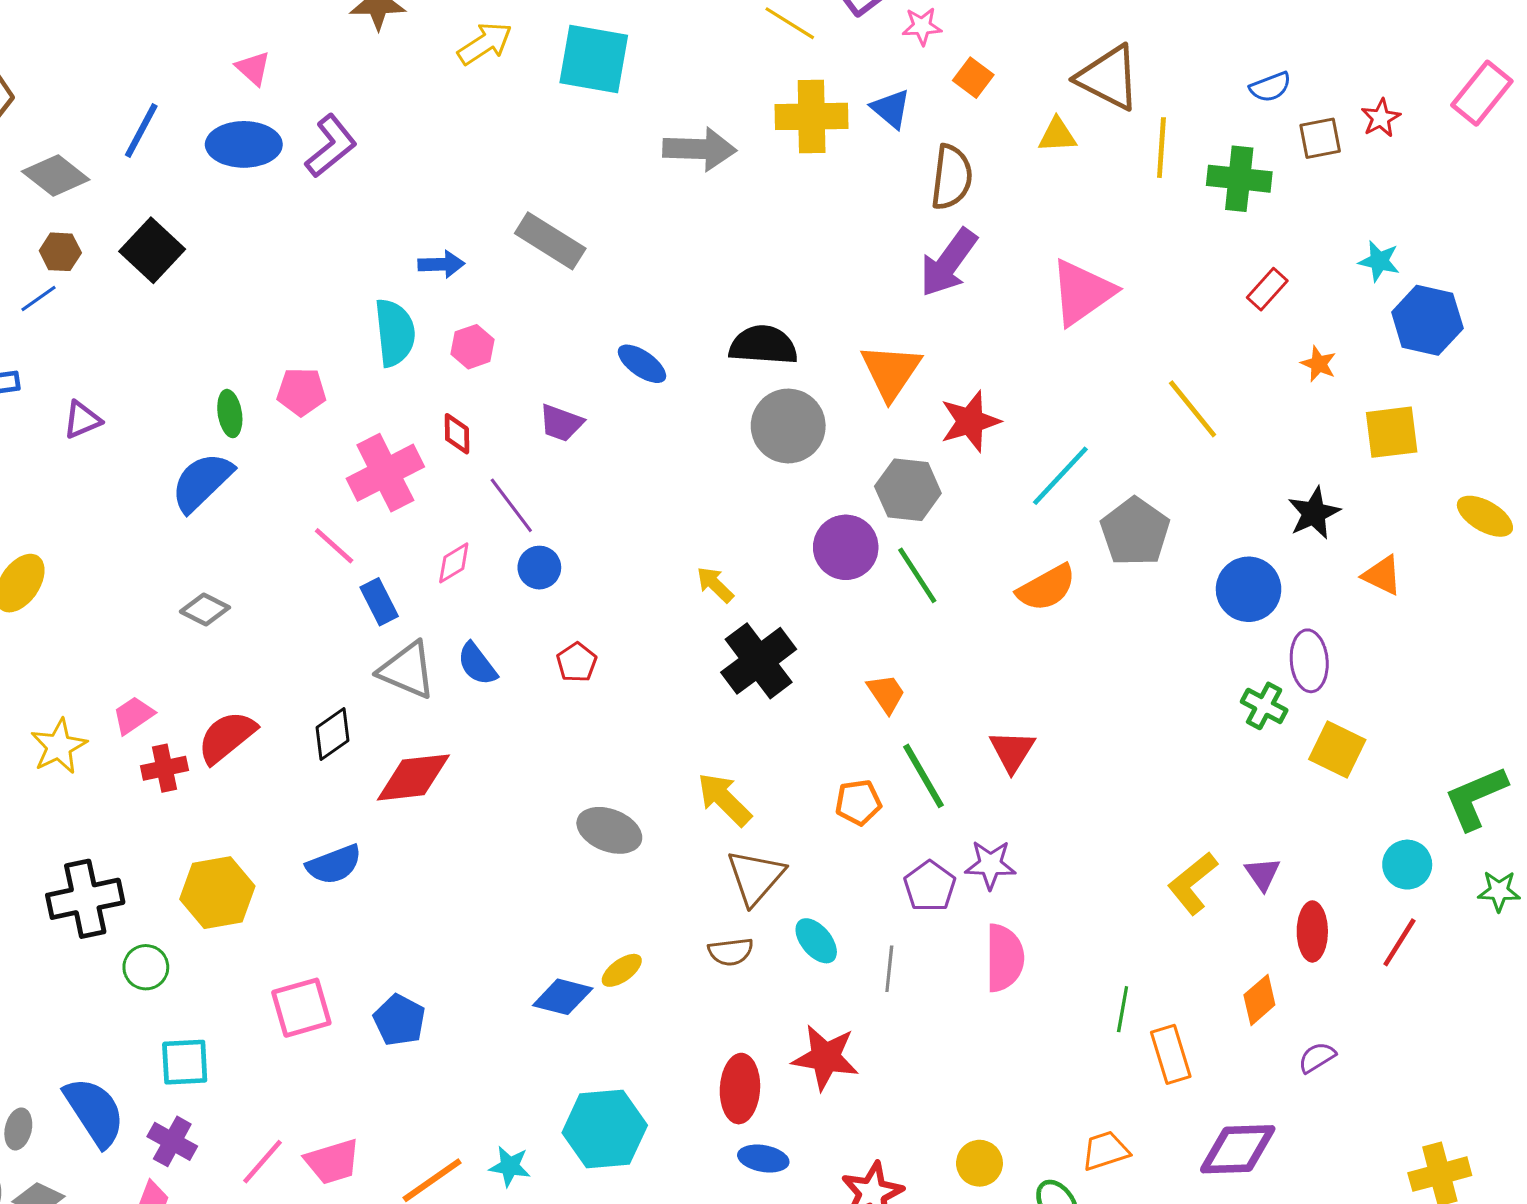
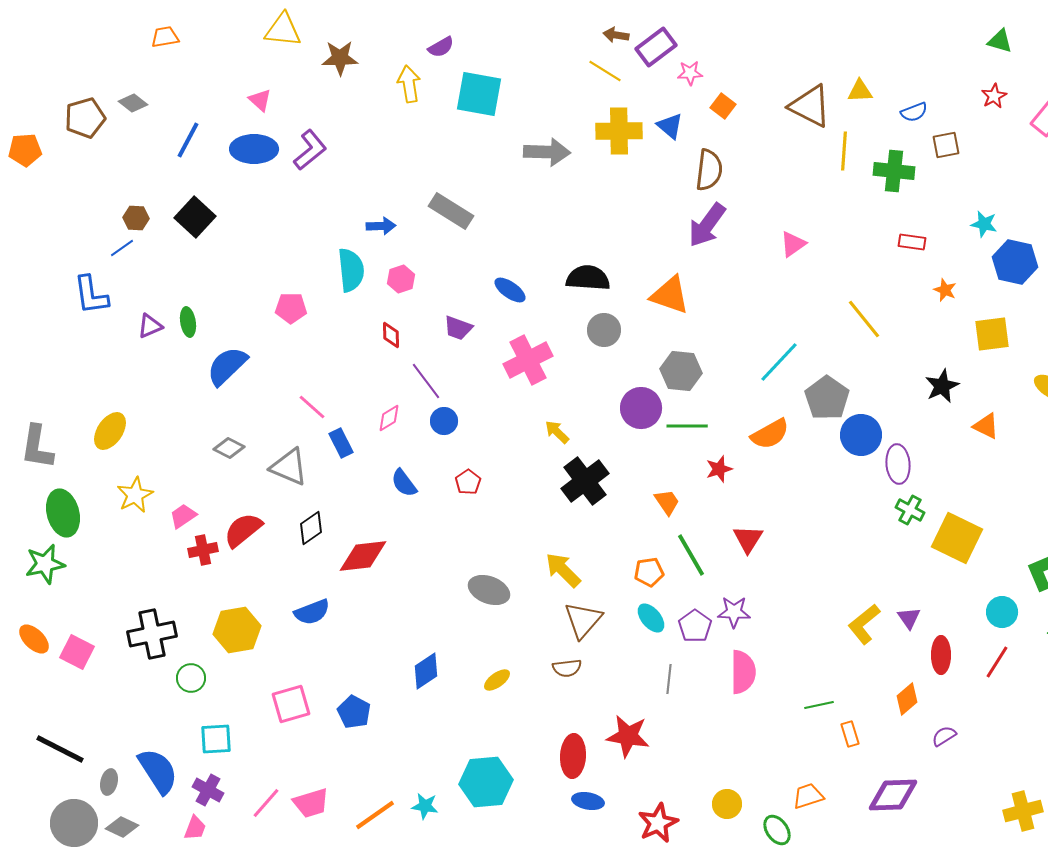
yellow arrow: (485, 43) -> (409, 84), turned -66
red star: (1381, 118) -> (994, 96), moved
yellow triangle: (1057, 135) -> (860, 91), moved
gray diamond: (56, 176) -> (133, 103), moved, size x0.7
red rectangle: (1267, 289) -> (912, 242), turned 56
pink triangle: (1082, 292) -> (793, 244), size x0.6
orange triangle: (891, 372) -> (670, 295), turned -45
green ellipse: (230, 414) -> (188, 322), moved
red star: (970, 421) -> (719, 469), moved, size x0.7
gray circle: (788, 426) -> (604, 330), size x0.7
pink cross: (385, 473) -> (528, 360), moved
green line: (917, 575) -> (687, 426), turned -57
blue circle: (1249, 589) -> (861, 435), moved
purple ellipse: (1309, 661) -> (898, 464), moved
gray triangle: (407, 670) -> (289, 467), moved
yellow star: (59, 746) -> (135, 495), moved
yellow square: (1337, 749) -> (957, 538), size x1.4
cyan ellipse: (816, 941) -> (651, 618), moved
blue diamond: (563, 997) -> (426, 671), moved, turned -48
green line: (1123, 1009) -> (819, 705), turned 68
orange rectangle: (1171, 1054) -> (850, 734), size x0.7

